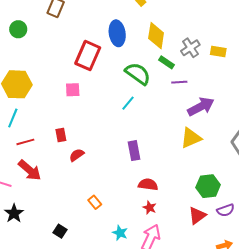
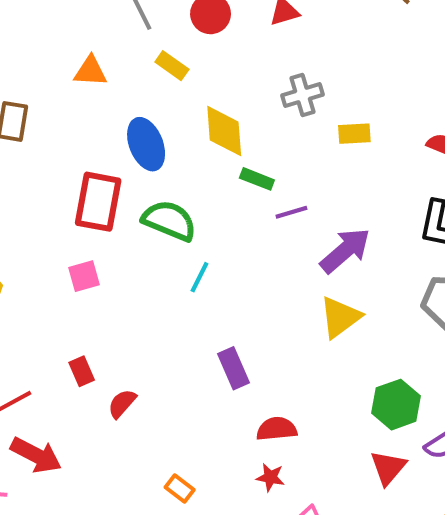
gray cross: (190, 48) -> (303, 95), moved, turned 30
green semicircle: (138, 74) -> (169, 221), moved
red star: (150, 208) -> (270, 477), moved

